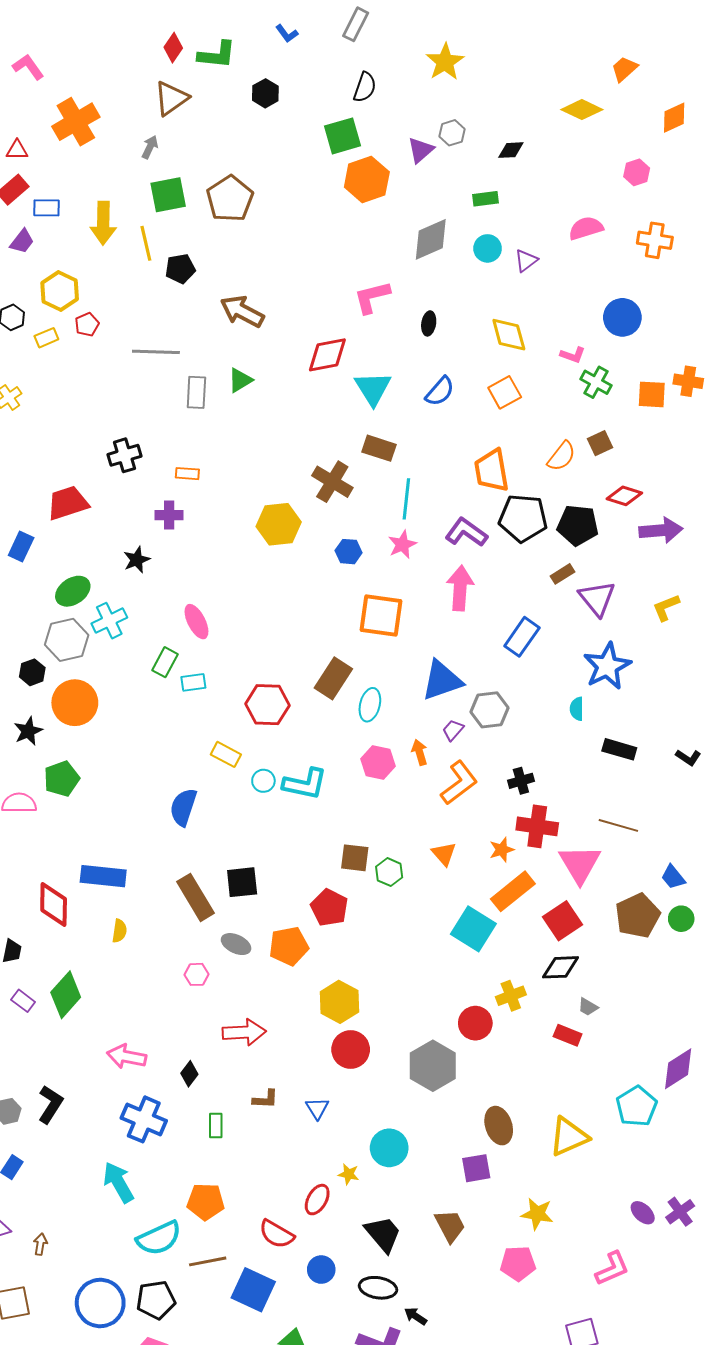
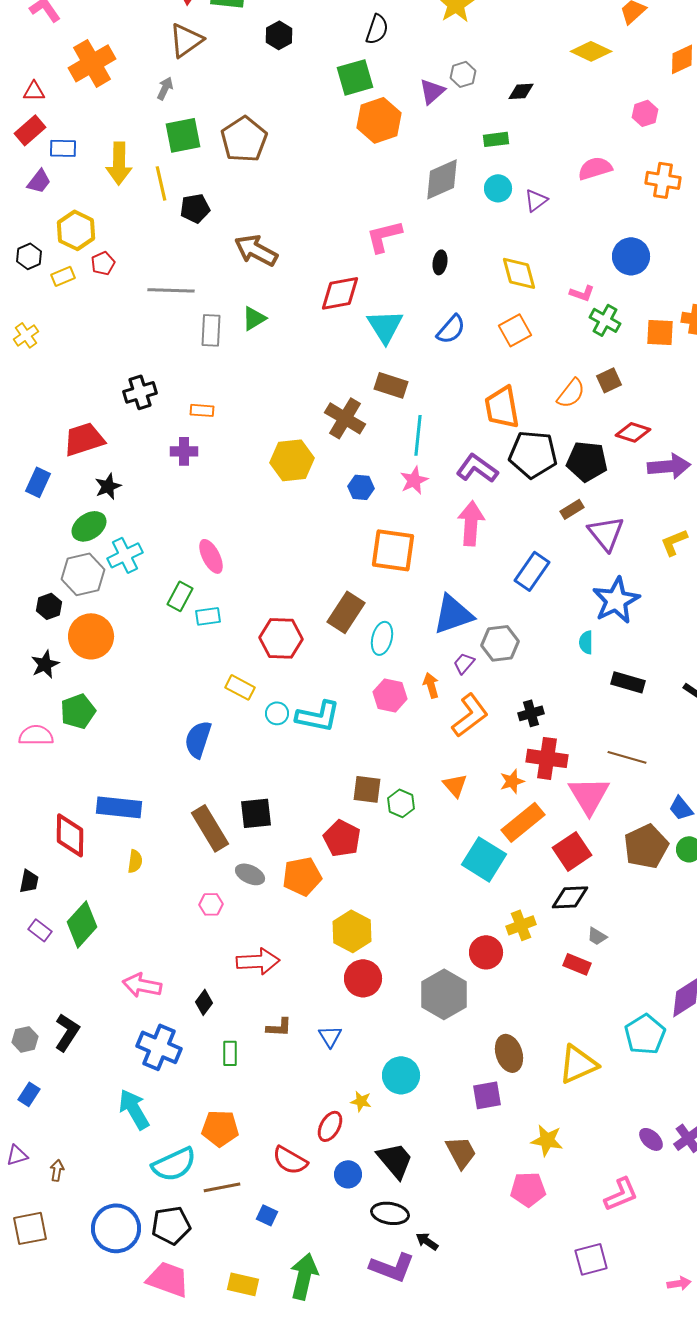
black star: (137, 560) -> (108, 486), moved
blue circle: (321, 1270) -> (348, 1174), moved
blue square: (253, 1290) -> (267, 1215), size x0.5

